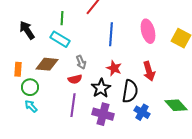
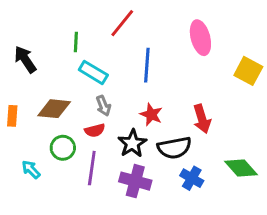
pink ellipse: (148, 31) -> (200, 38), moved
cyan rectangle: (60, 39) -> (93, 72), moved
green circle: (30, 87) -> (63, 148), moved
black semicircle: (130, 91) -> (174, 148), turned 70

